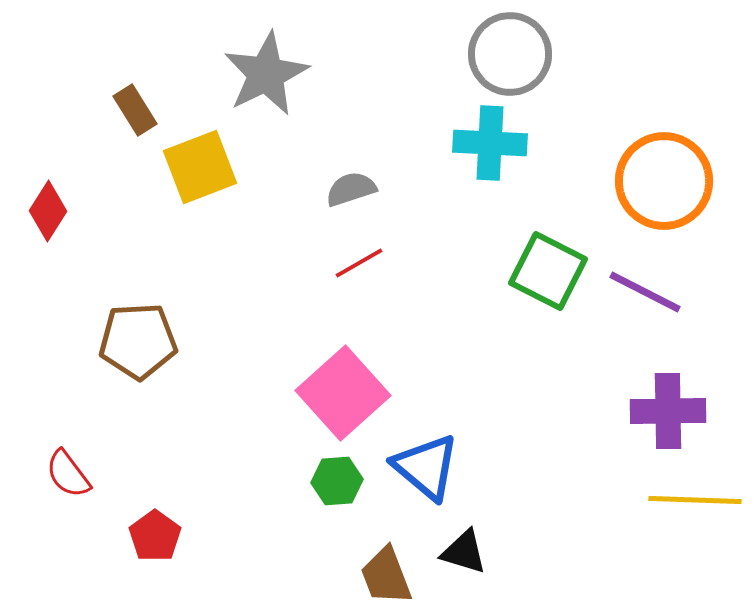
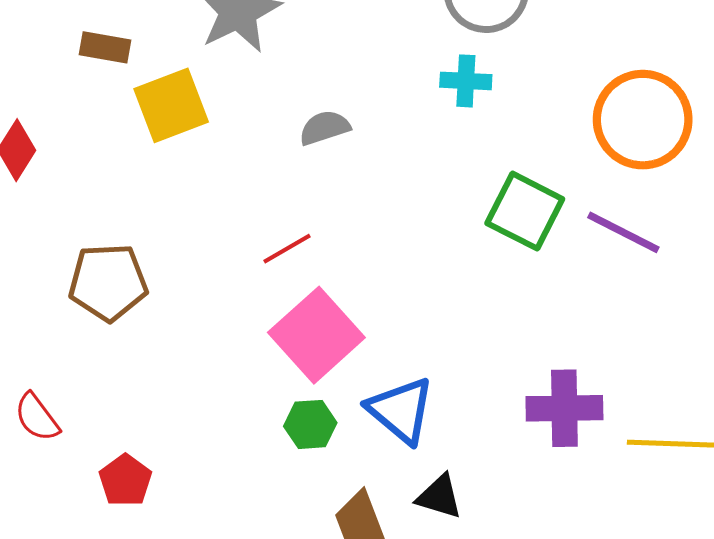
brown rectangle: (135, 110) -> (105, 47), turned -48
cyan cross: (490, 143) -> (466, 81), size x0.7
red line: (359, 263) -> (287, 249), moved
purple cross: (668, 411) -> (564, 408), moved

